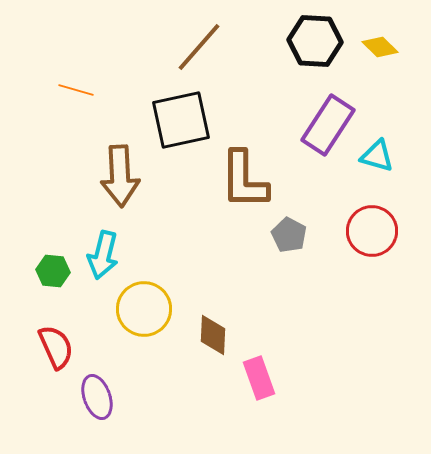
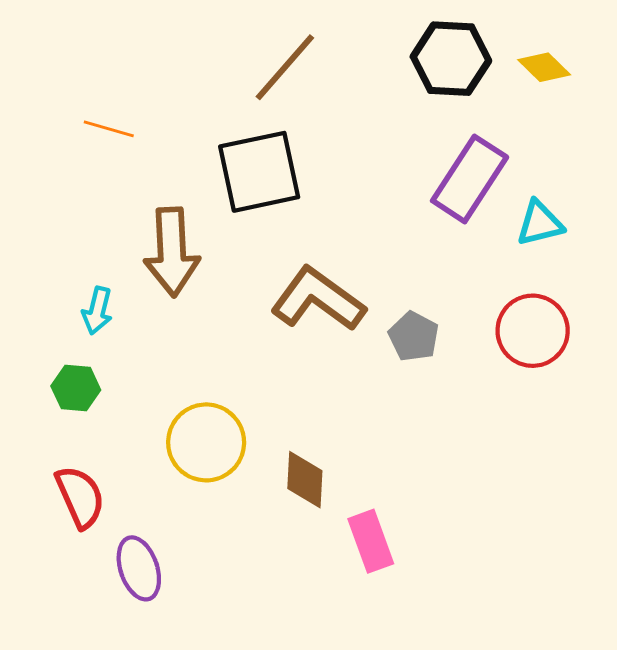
cyan triangle: (377, 156) -> (540, 223), turned -30
brown L-shape: (244, 180) -> (318, 299), moved, turned 126
cyan arrow: (103, 255) -> (97, 311), moved, size x0.7

